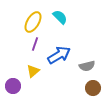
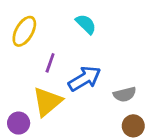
yellow ellipse: (33, 22) -> (24, 31), moved
yellow triangle: (33, 71) -> (47, 102), size x1.6

